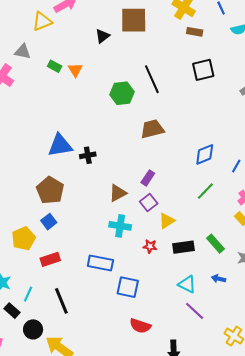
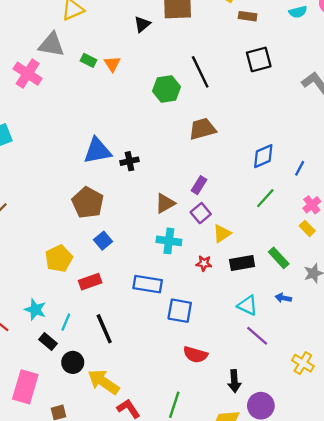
gray triangle: (23, 52) -> (51, 45), size x1.4
blue square: (49, 222) -> (103, 241), moved

